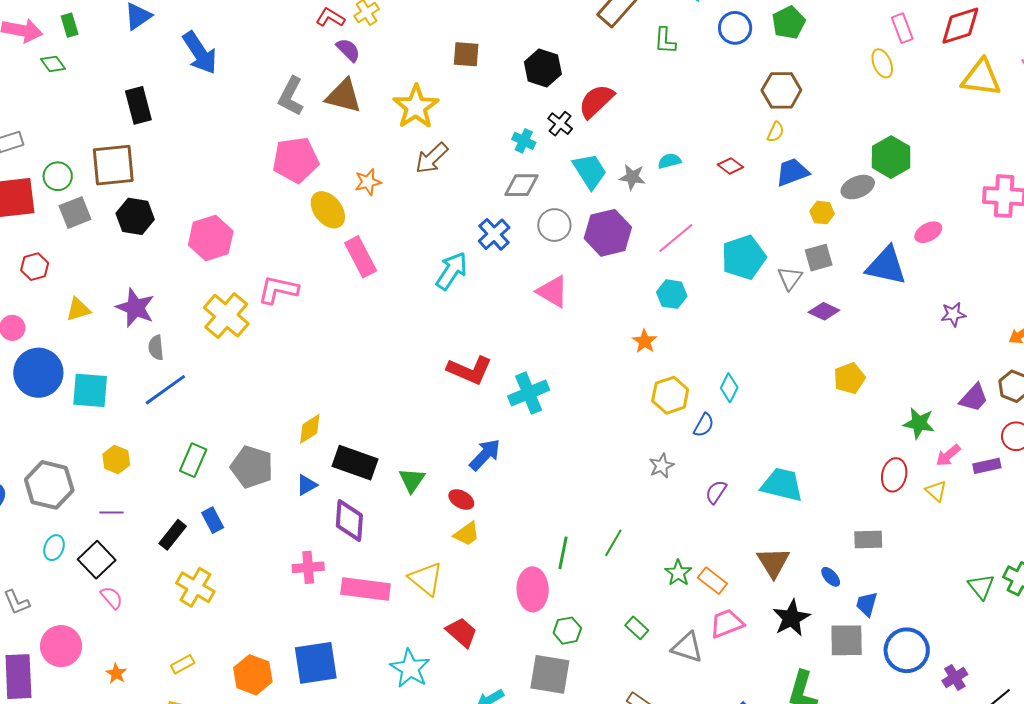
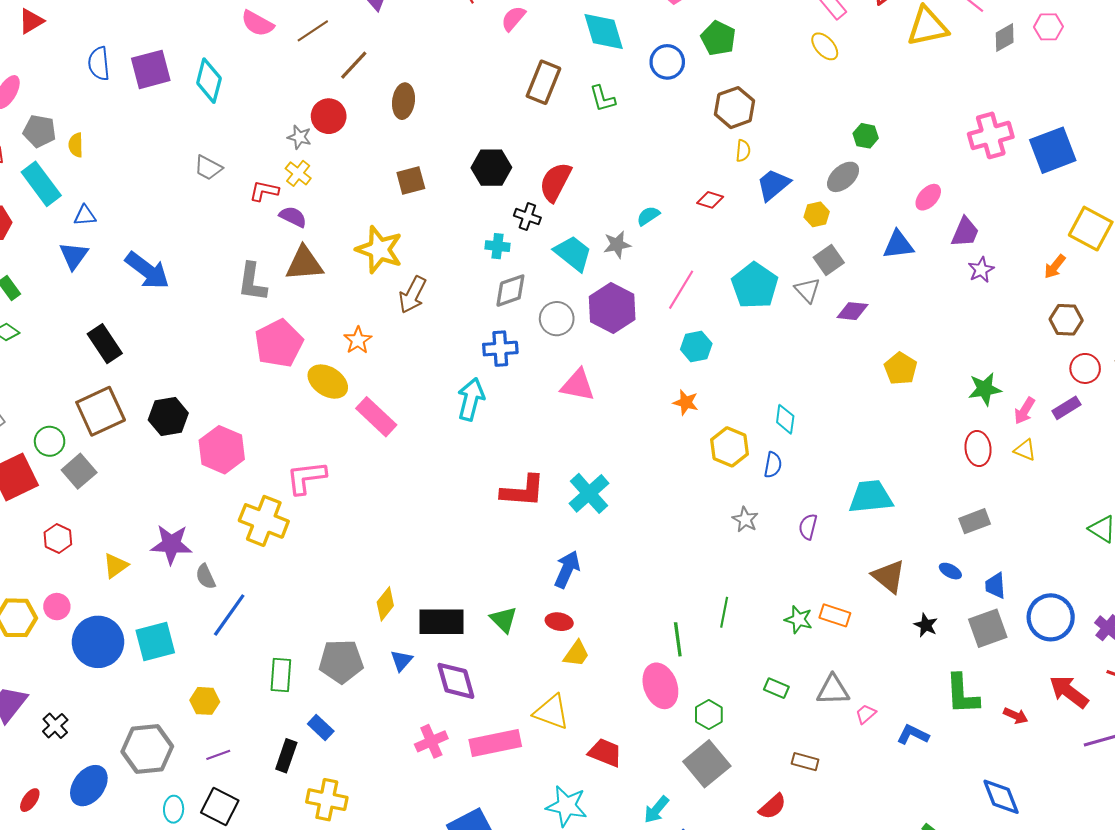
green hexagon: (891, 157) -> (866, 136), size x0.6
black hexagon: (135, 216) -> (168, 416), moved
blue cross: (494, 234) -> (500, 349), turned -32
blue triangle: (886, 266) -> (898, 245), size x0.7
purple trapezoid: (974, 398) -> (965, 232), moved
black star: (791, 618) -> (926, 625), size x0.6
pink trapezoid: (727, 623) -> (866, 714), moved, size x0.6
gray square: (550, 674) -> (707, 764), turned -30

